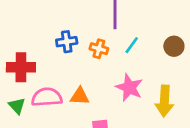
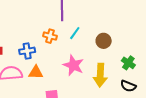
blue cross: (67, 42) -> (27, 51), moved
brown circle: (174, 46) -> (104, 41), moved

